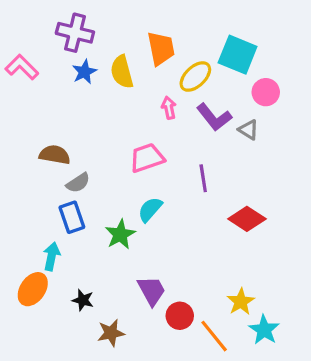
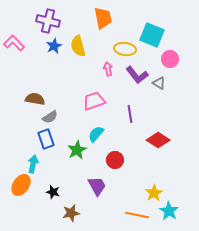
orange trapezoid: (161, 48) -> (103, 18), moved
yellow ellipse: (195, 77) -> (125, 49), turned 50
red circle: (180, 316) -> (115, 160), moved
orange line: (214, 336) -> (137, 215), turned -40

